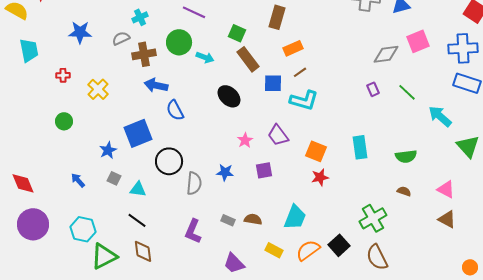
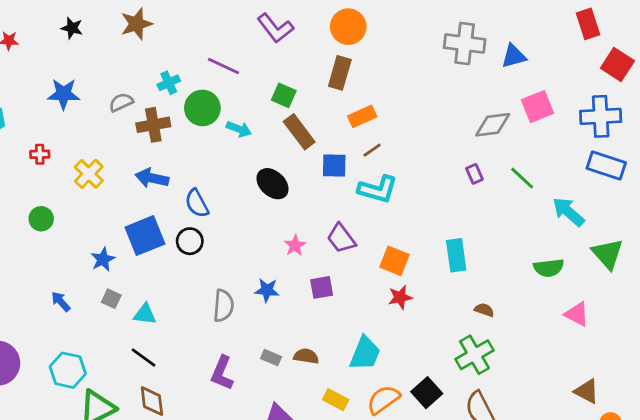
cyan cross: (140, 17) -> (169, 83), moved
blue arrow: (156, 85) -> (152, 178), moved
green semicircle: (406, 156) -> (549, 268), moved
black circle: (169, 161) -> (190, 241), moved, size x0.7
brown semicircle: (404, 191) -> (484, 310), moved
brown triangle: (447, 219) -> (587, 391), moved

